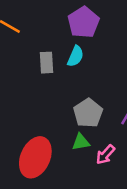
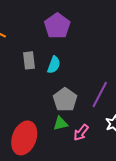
cyan semicircle: (75, 56) -> (54, 65), moved

